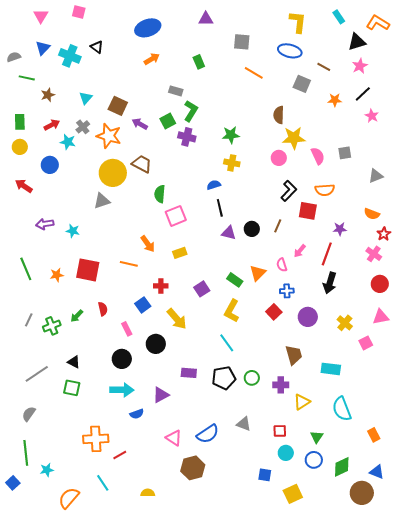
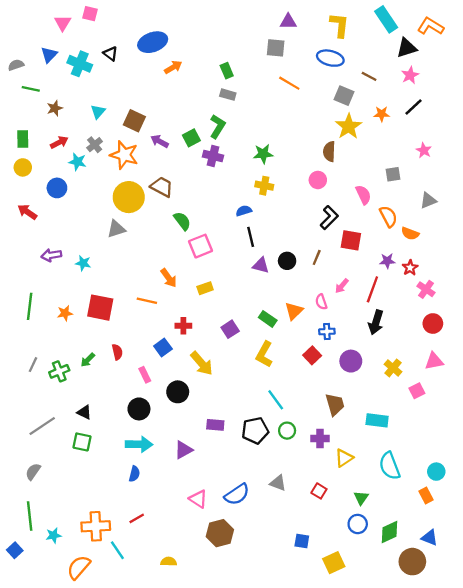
pink triangle: (41, 16) -> (63, 23), moved
cyan rectangle: (339, 17) -> (386, 19), size x1.6
purple triangle: (206, 19) -> (288, 22), moved
blue ellipse: (148, 28) -> (153, 42), moved
gray rectangle: (176, 91) -> (228, 95), moved
brown semicircle: (279, 115) -> (329, 151), moved
pink star: (372, 116) -> (424, 150), moved
yellow star: (294, 138) -> (349, 126), moved, turned -30
pink semicircle: (318, 156) -> (363, 195), moved
orange semicircle: (325, 190) -> (388, 216), moved, turned -114
green semicircle: (160, 194) -> (182, 221), turned 138
orange semicircle: (372, 214) -> (410, 234), moved
red star: (384, 234) -> (410, 268), moved
green line: (26, 269) -> (30, 306), turned 30
cyan line: (227, 343) -> (276, 400), moved
blue semicircle: (137, 414) -> (134, 474), moved, turned -56
red square: (280, 431) -> (319, 491), turned 32
orange cross: (96, 439) -> (96, 526), moved
cyan circle: (286, 453) -> (436, 472), moved

